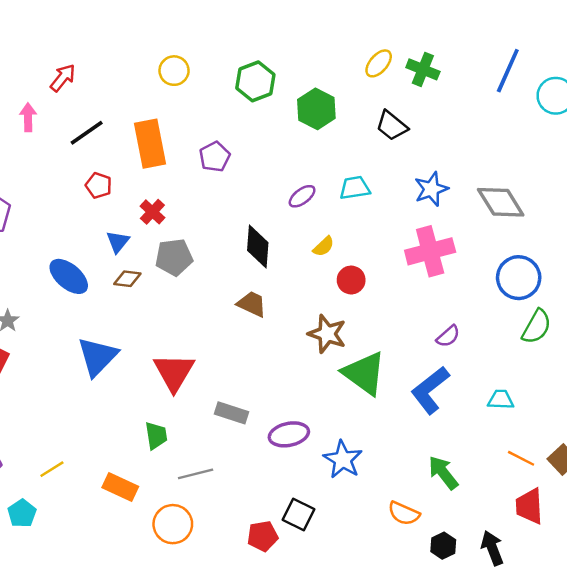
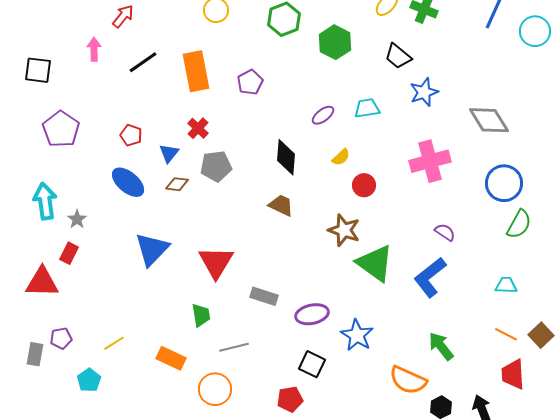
red pentagon: (99, 185) -> (131, 135), moved
blue star: (431, 189) -> (424, 92), moved
purple semicircle: (448, 336) -> (445, 232), turned -105
cyan trapezoid: (501, 400) -> (506, 285), moved
orange semicircle: (404, 513) -> (408, 380), size x1.4
black square: (298, 515) -> (312, 364), moved

